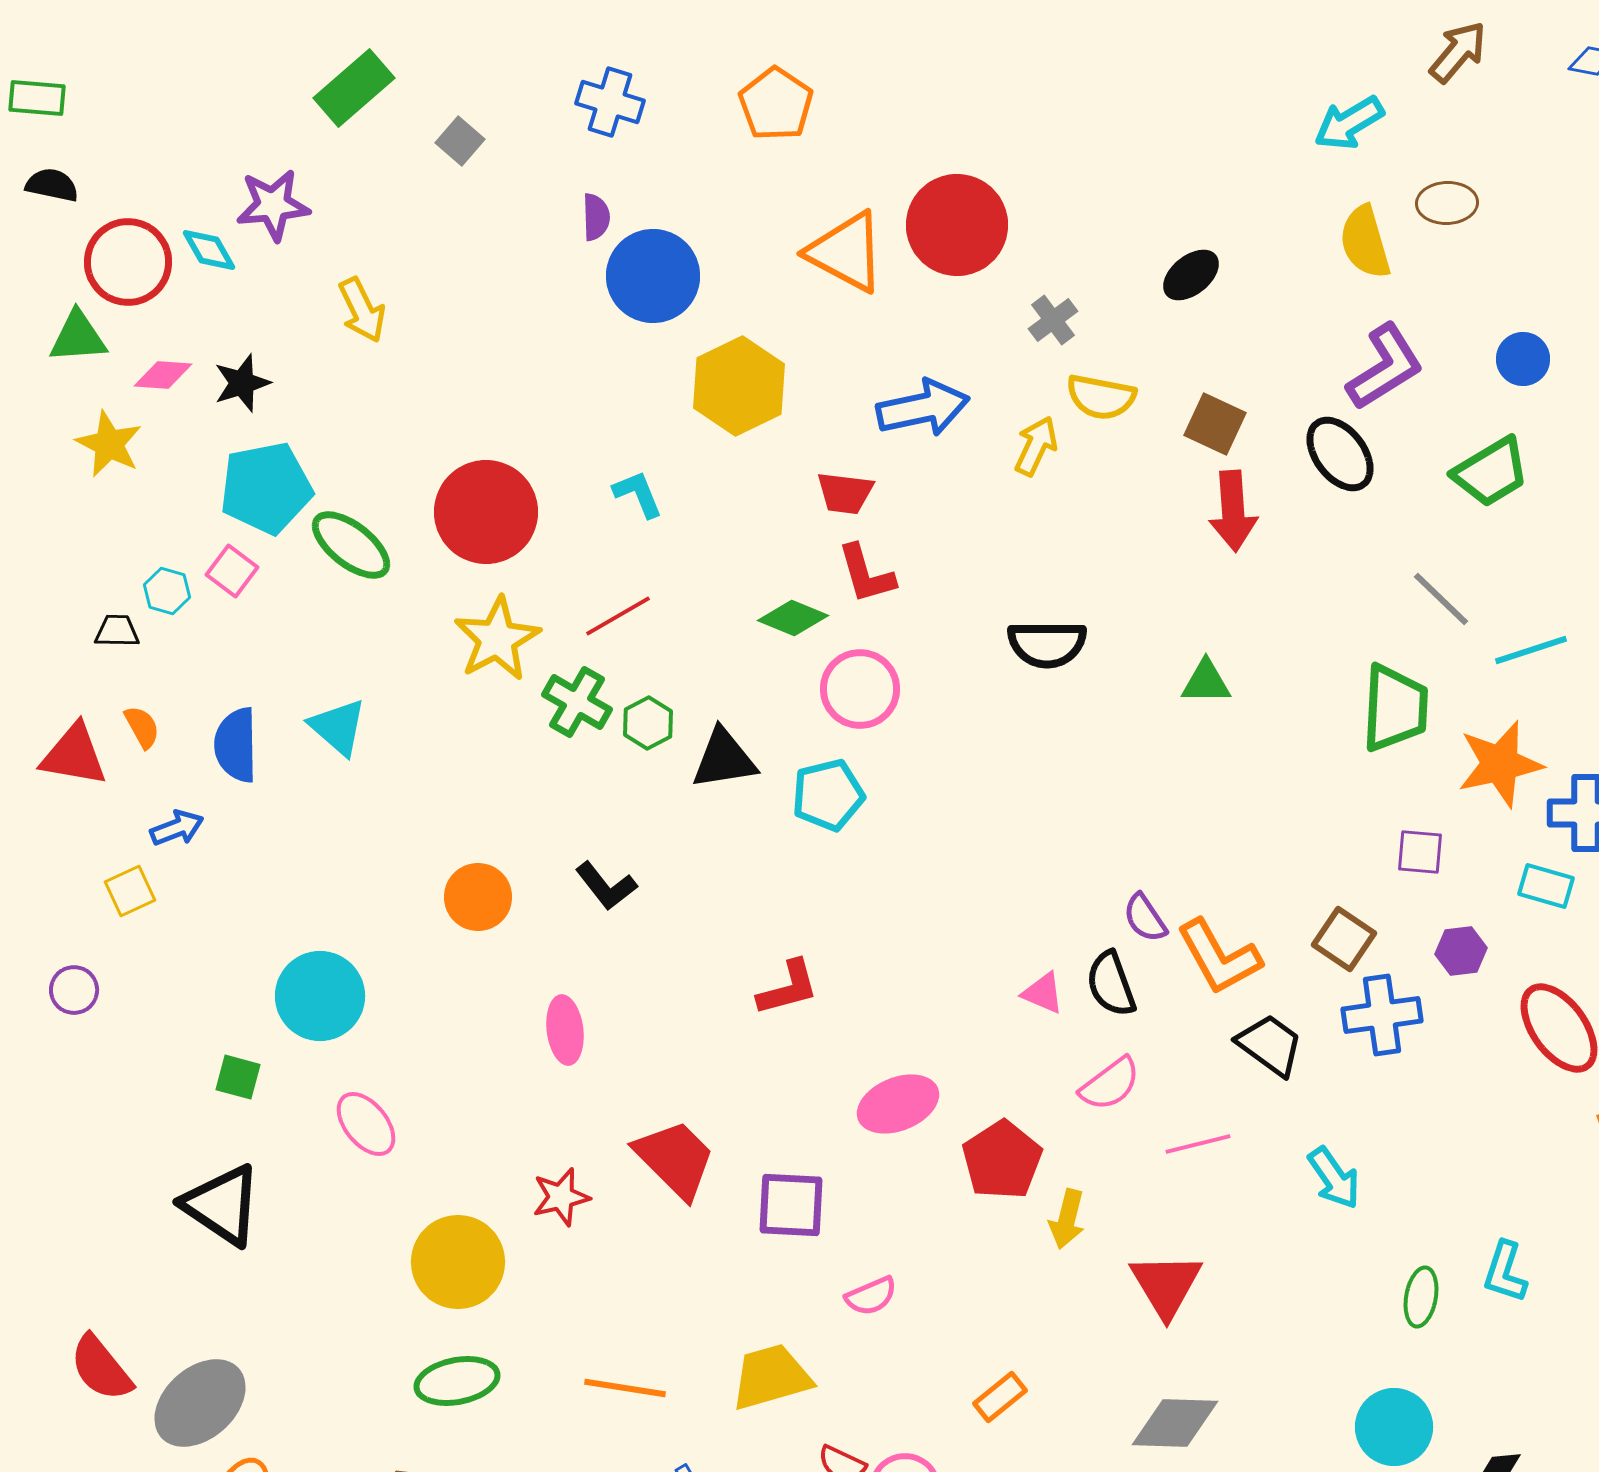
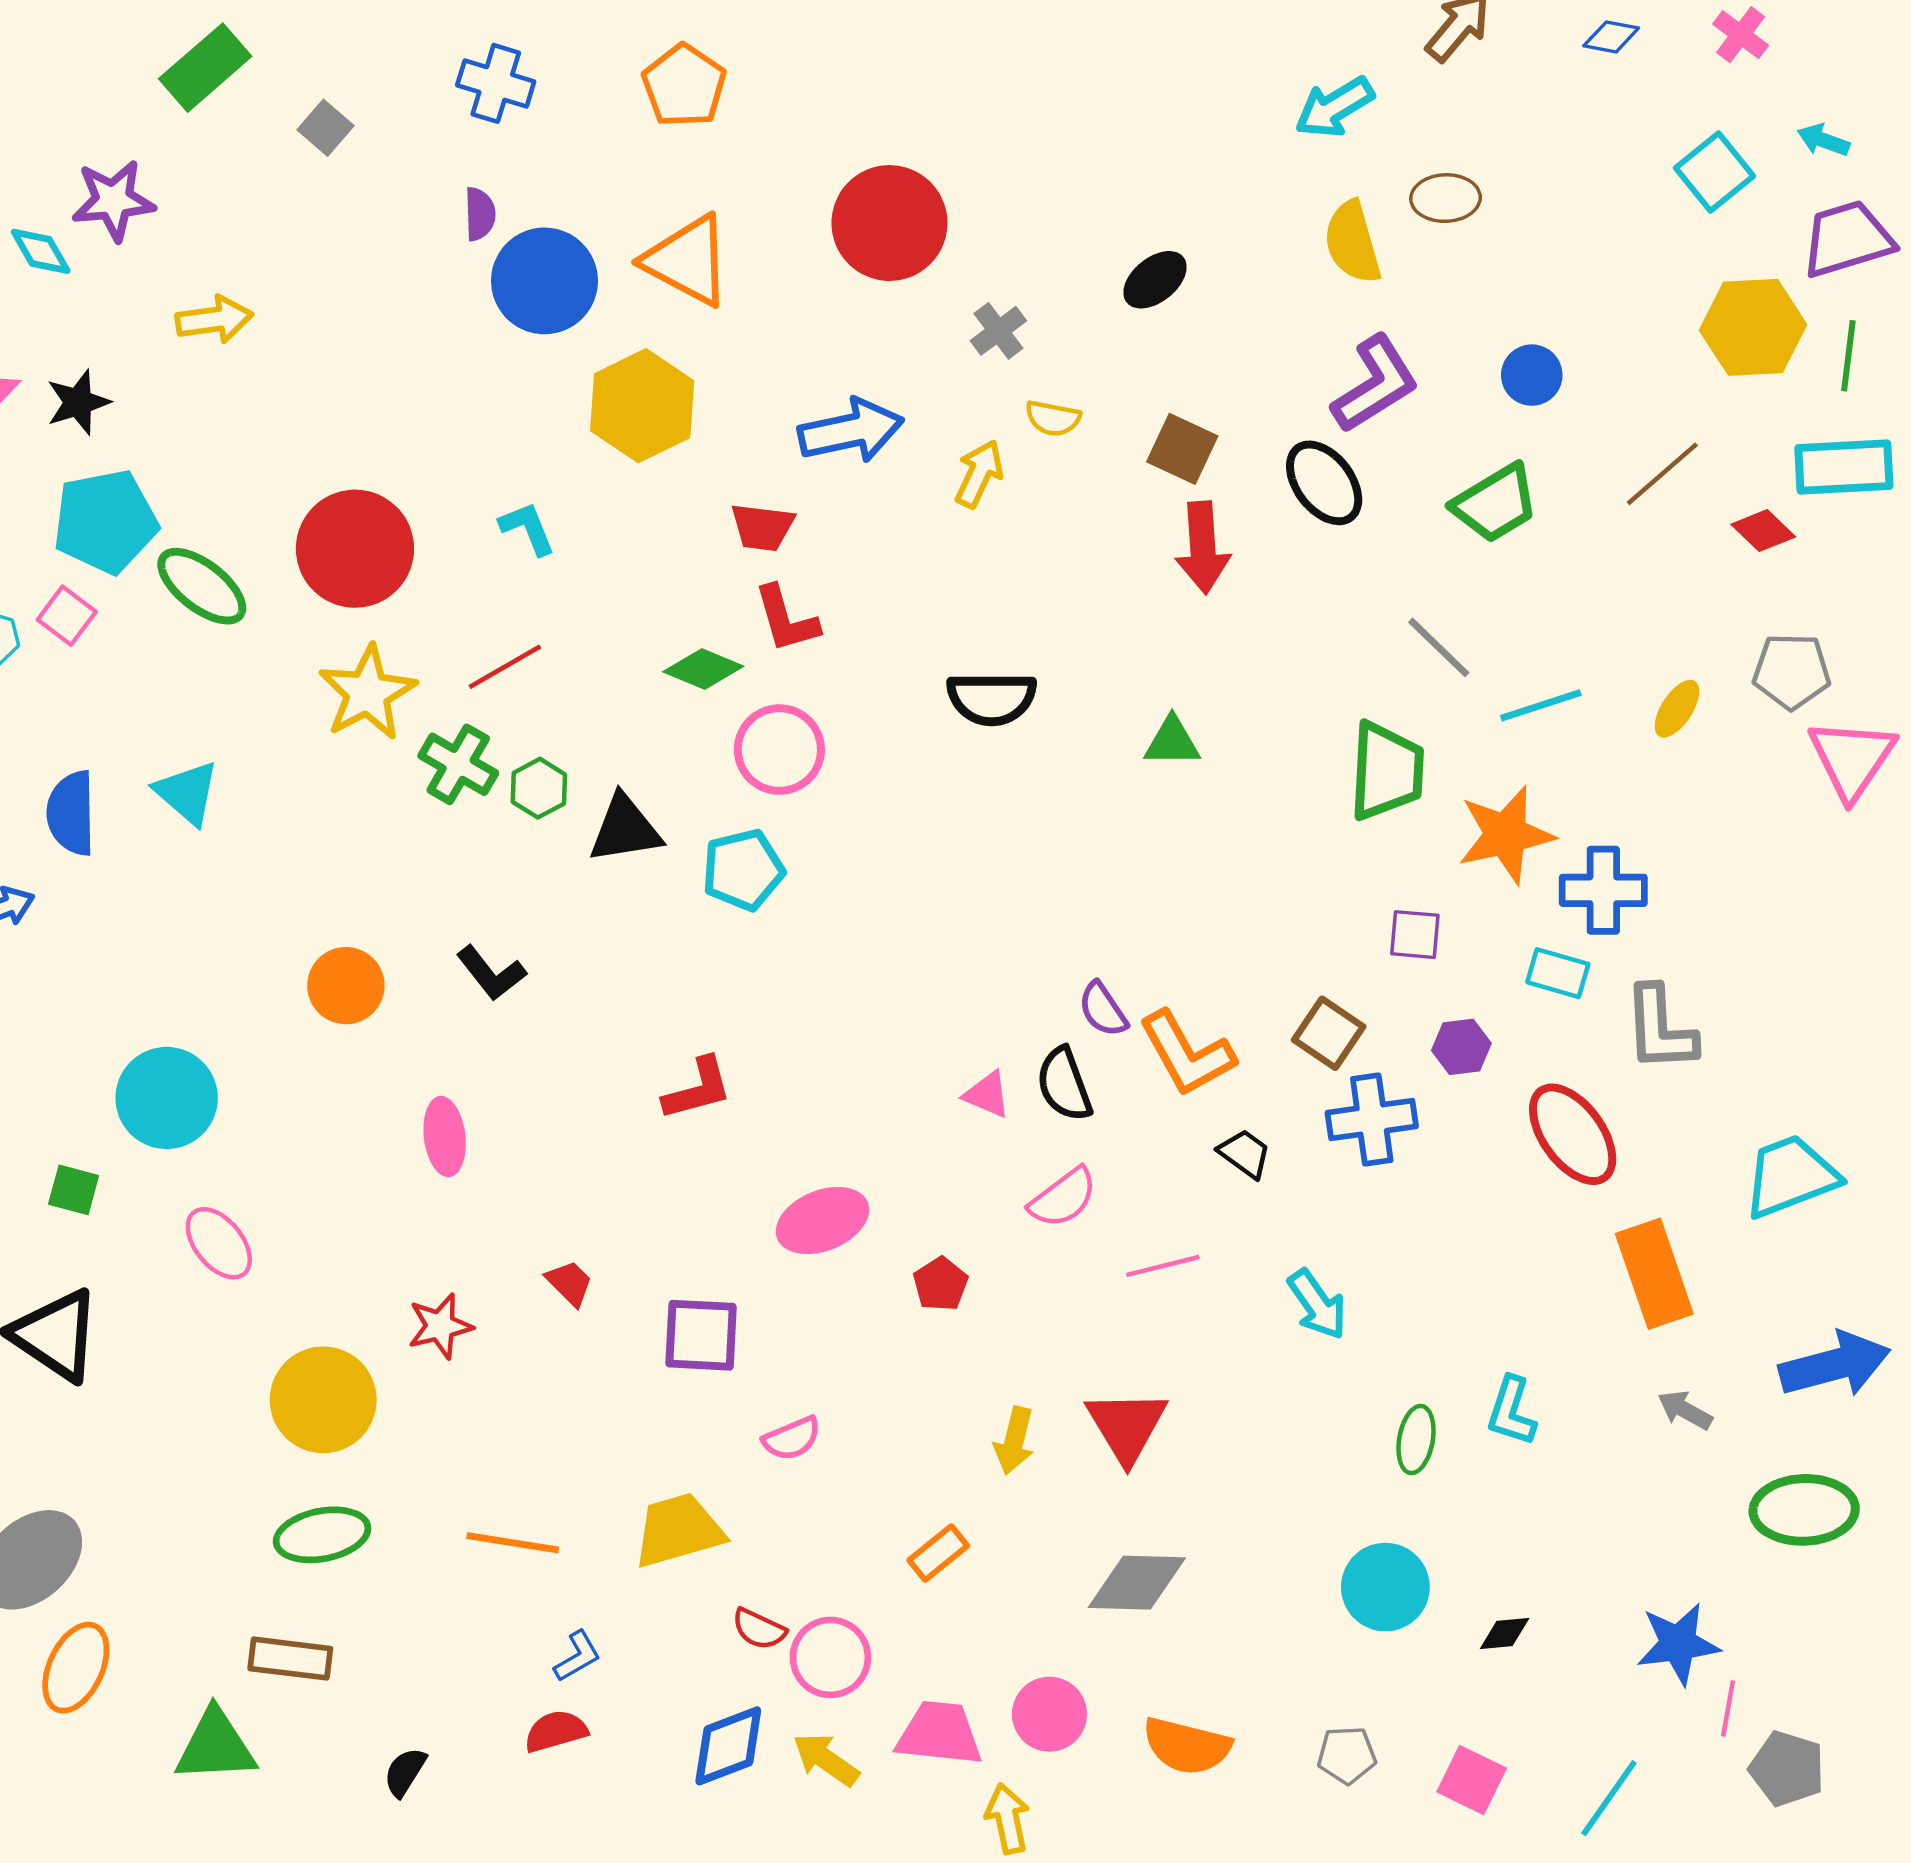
orange triangle: (846, 252) -> (687, 260), moved
yellow arrow: (362, 310) -> (214, 319), turned -72
yellow semicircle: (1101, 397) -> (1053, 418), size x0.7
black trapezoid: (1270, 1045) -> (1245, 1154), size x0.7
red trapezoid: (675, 1159) -> (569, 1283), size x0.5
red pentagon: (1002, 1160) -> (941, 1284), size x0.6
yellow arrow: (1067, 1219) -> (1014, 1441), moved

